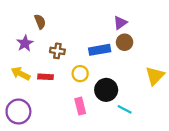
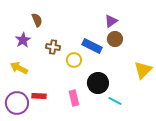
blue rectangle: (100, 50) -> (92, 46), turned 36
yellow circle: (80, 74) -> (74, 60), moved
red rectangle: (45, 77) -> (39, 96), moved

